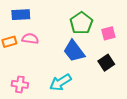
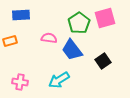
pink square: (108, 33) -> (105, 18), moved, size x1.5
pink semicircle: (30, 39) -> (49, 38), moved

